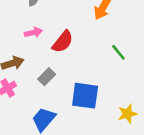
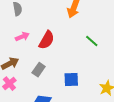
blue square: (85, 96) -> (71, 79), size x0.7

